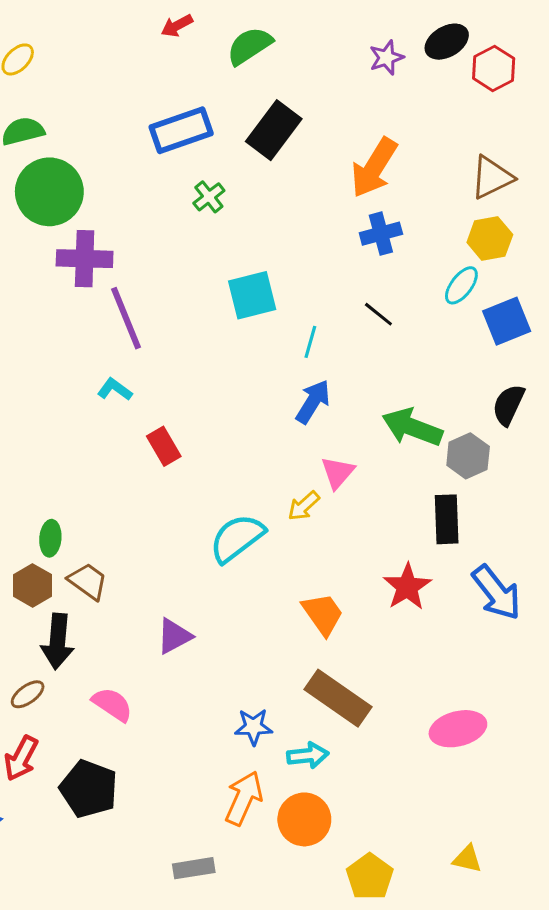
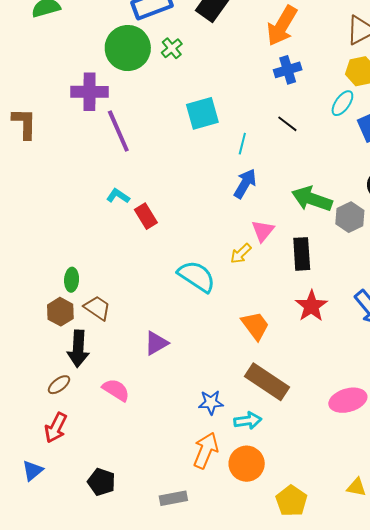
green circle: (49, 192) -> (128, 48), moved
cyan L-shape: (115, 389) -> (118, 196), moved
black rectangle: (447, 519) -> (302, 254), moved
cyan semicircle: (237, 538) -> (197, 276), turned 72
black pentagon: (89, 789) -> (101, 482), moved, size x0.7

